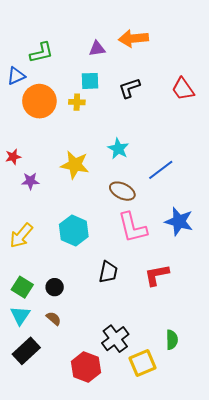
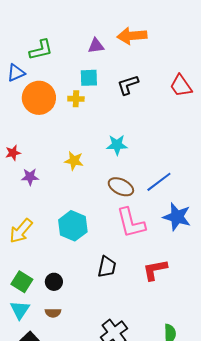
cyan star: (118, 149) -> (117, 145), turned -30
yellow star: (75, 165) -> (74, 161), size x0.7
blue line: (161, 170) -> (159, 182), moved
brown semicircle: (54, 318) -> (53, 313), turned 140

